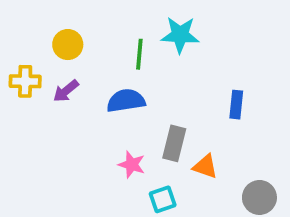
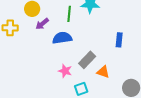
purple arrow: (66, 91) -> (42, 24), moved
gray rectangle: (174, 143) -> (87, 60), turned 30

